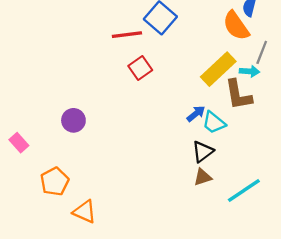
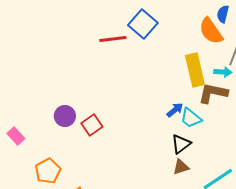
red square: (140, 68) -> (92, 125), moved
yellow rectangle: (218, 69) -> (195, 70), turned -60
brown L-shape: (238, 95) -> (213, 93), turned 112

